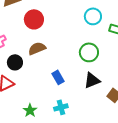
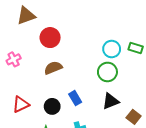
cyan circle: (93, 16) -> (112, 49), moved
black circle: (15, 62) -> (52, 106), moved

